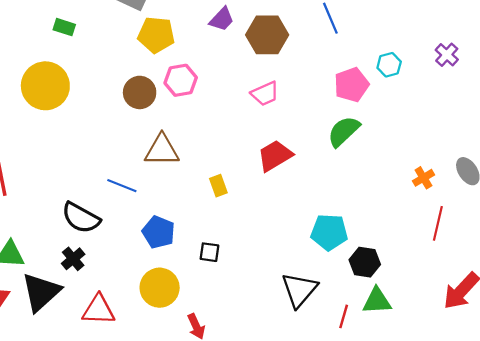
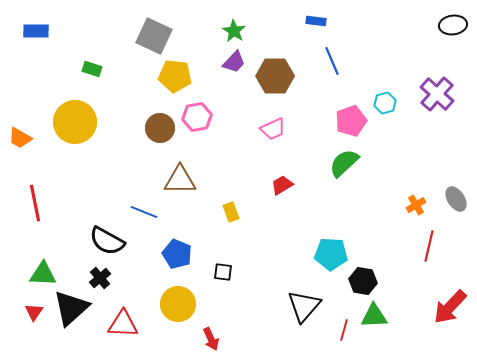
purple cross: (447, 55) -> (437, 94), size x1.6
red trapezoid: (275, 156) -> (282, 185), size x0.7

